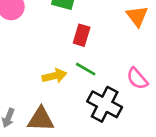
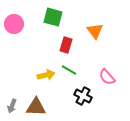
orange triangle: (137, 16) -> (95, 31), moved
black cross: (105, 104) -> (83, 96), size x0.7

